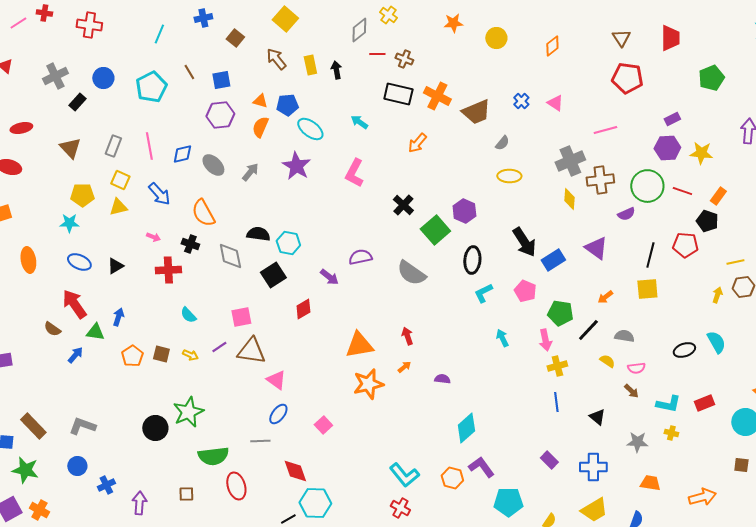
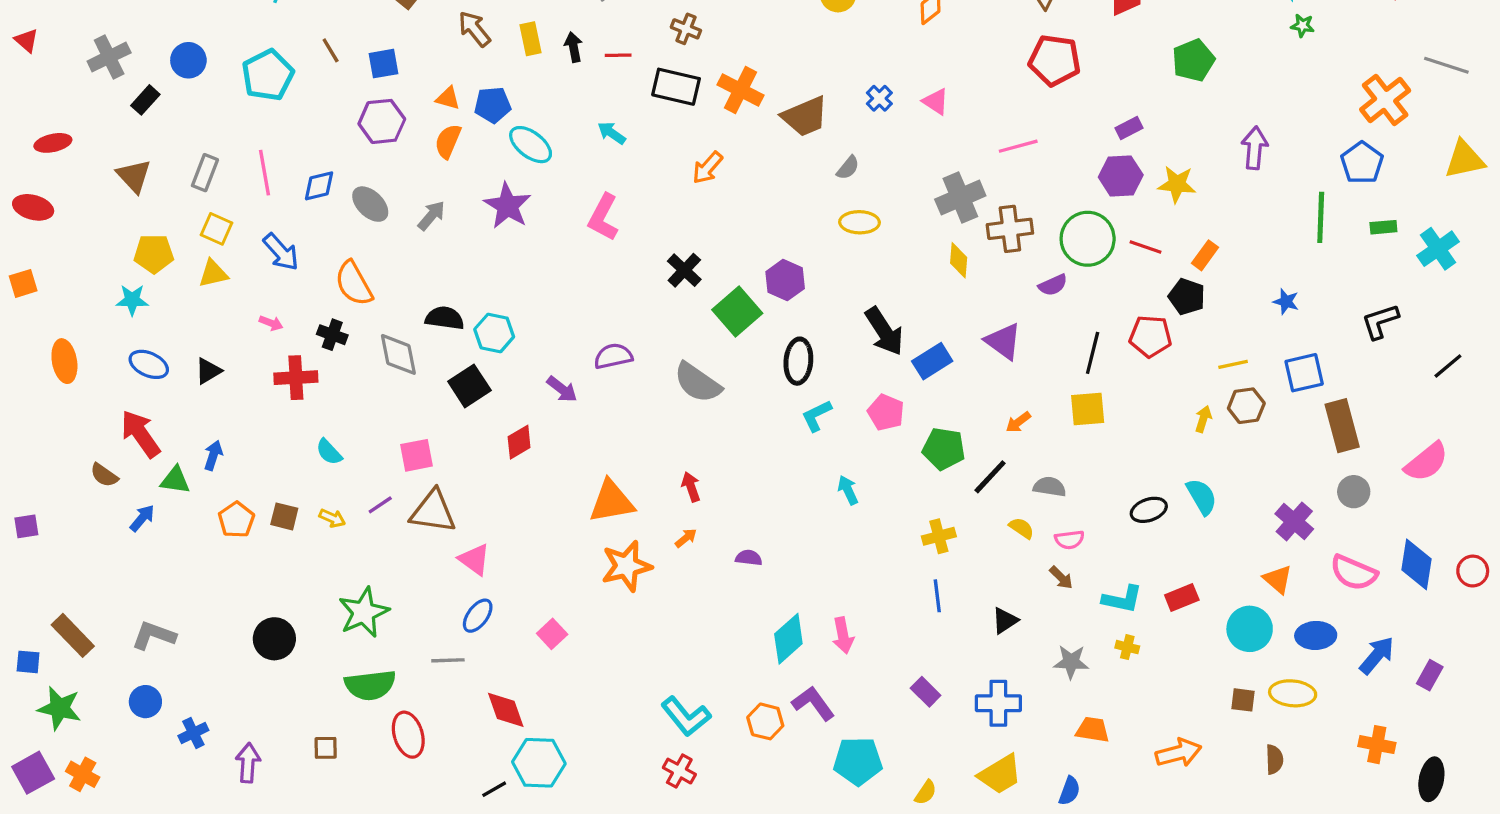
red line: (377, 54) -> (618, 55), moved
pink arrow: (545, 340) -> (843, 635), moved
green star: (188, 412) -> (364, 612), moved
black triangle: (597, 417) -> (1005, 621), turned 48

